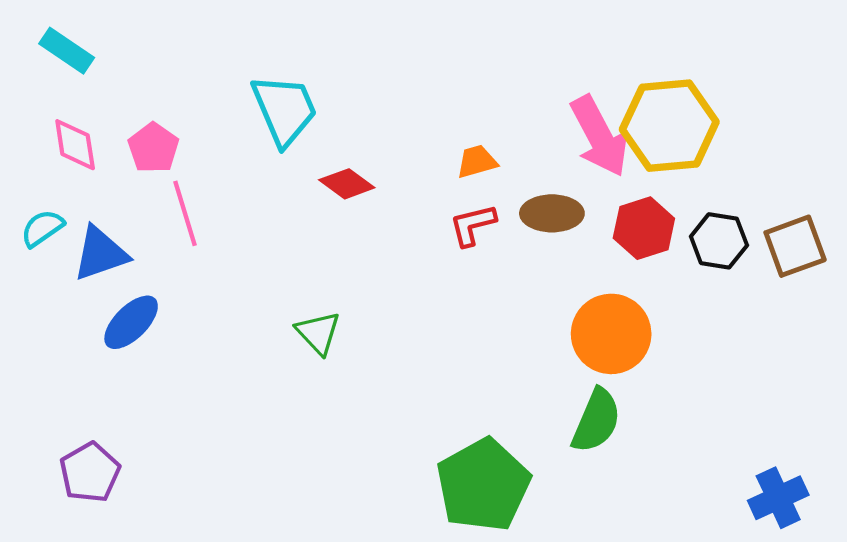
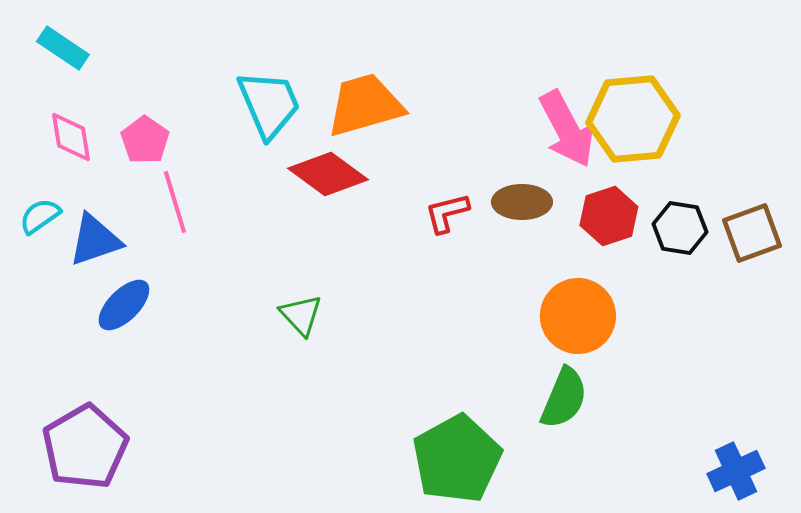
orange trapezoid: (477, 162) -> (365, 105), moved, size x2.0
red diamond: (347, 184) -> (328, 174), size x1.5
purple pentagon: (90, 472) -> (85, 447), size x1.5

